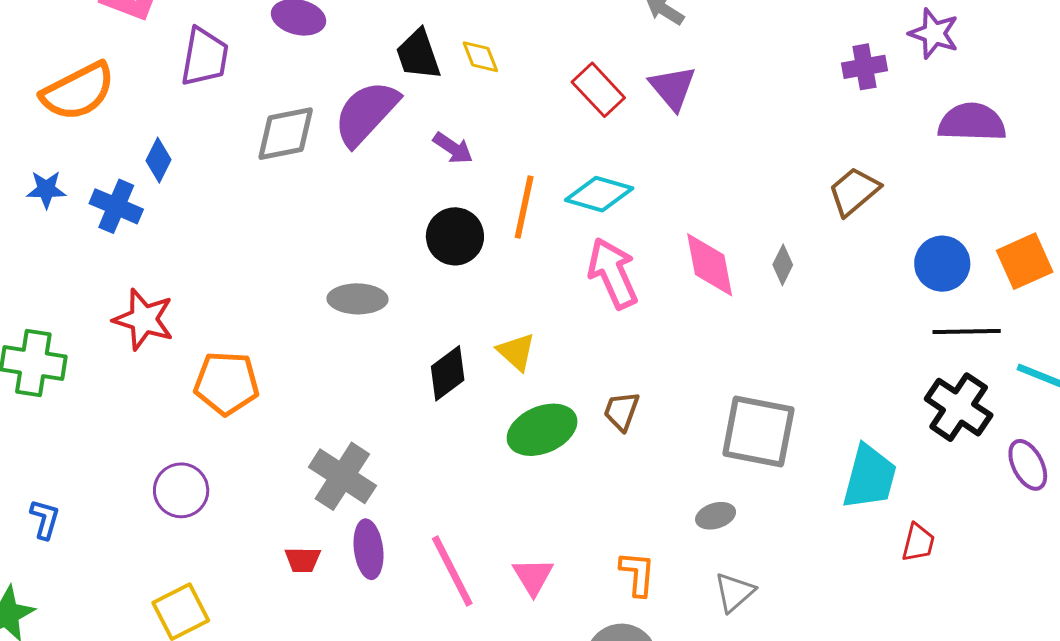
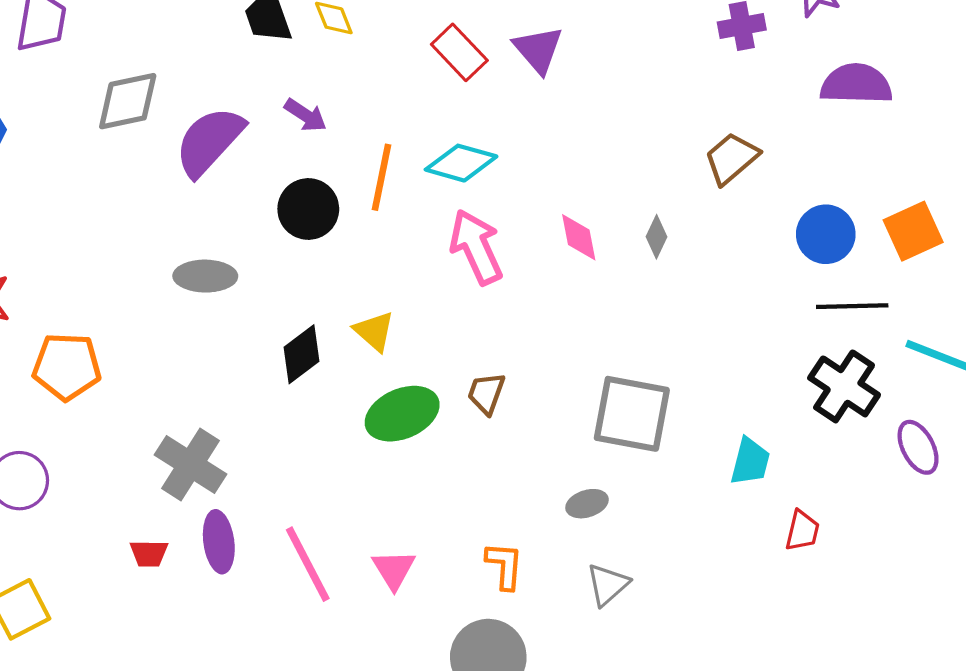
purple semicircle: (366, 113) -> (209, 141), moved
pink diamond: (710, 265) -> (579, 237), size x0.7
cyan trapezoid: (870, 477) -> (750, 462), size x0.7

